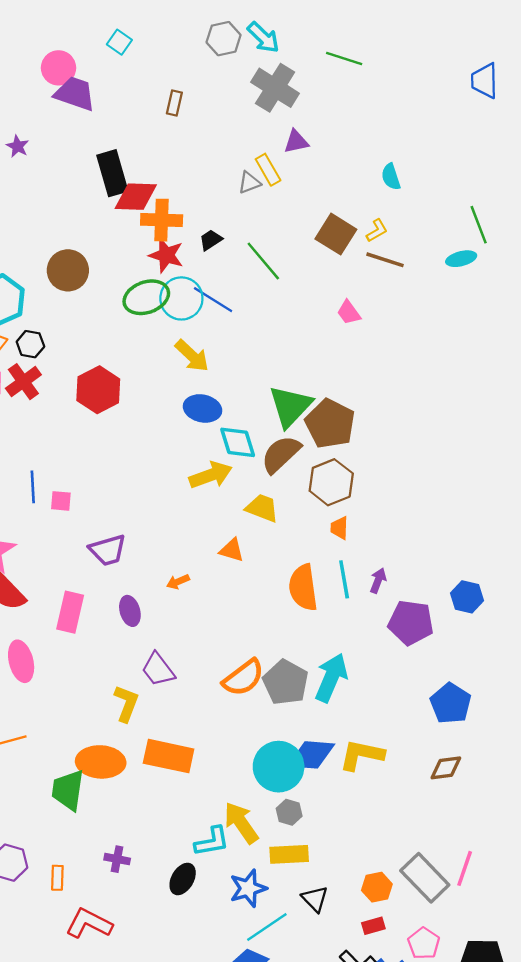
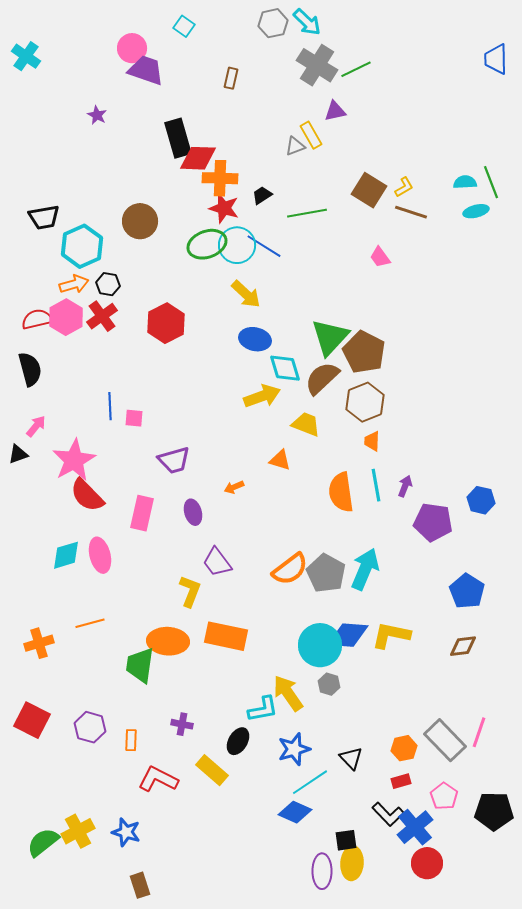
green line: (344, 59) -> (356, 69), moved, turned -44
cyan semicircle: (391, 177) -> (465, 182), moved, turned 105
green line: (263, 261) -> (307, 213), turned -60
yellow rectangle: (289, 854) -> (212, 770), moved, turned 44

